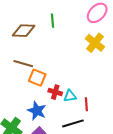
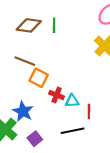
green line: (52, 21) -> (54, 25), moved
blue star: (37, 111) -> (23, 111), moved

